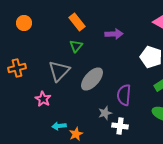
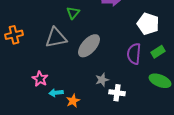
gray triangle: (59, 71) -> (56, 38), turned 35
purple semicircle: (124, 95) -> (134, 54), moved
pink star: (43, 99) -> (40, 79), moved

